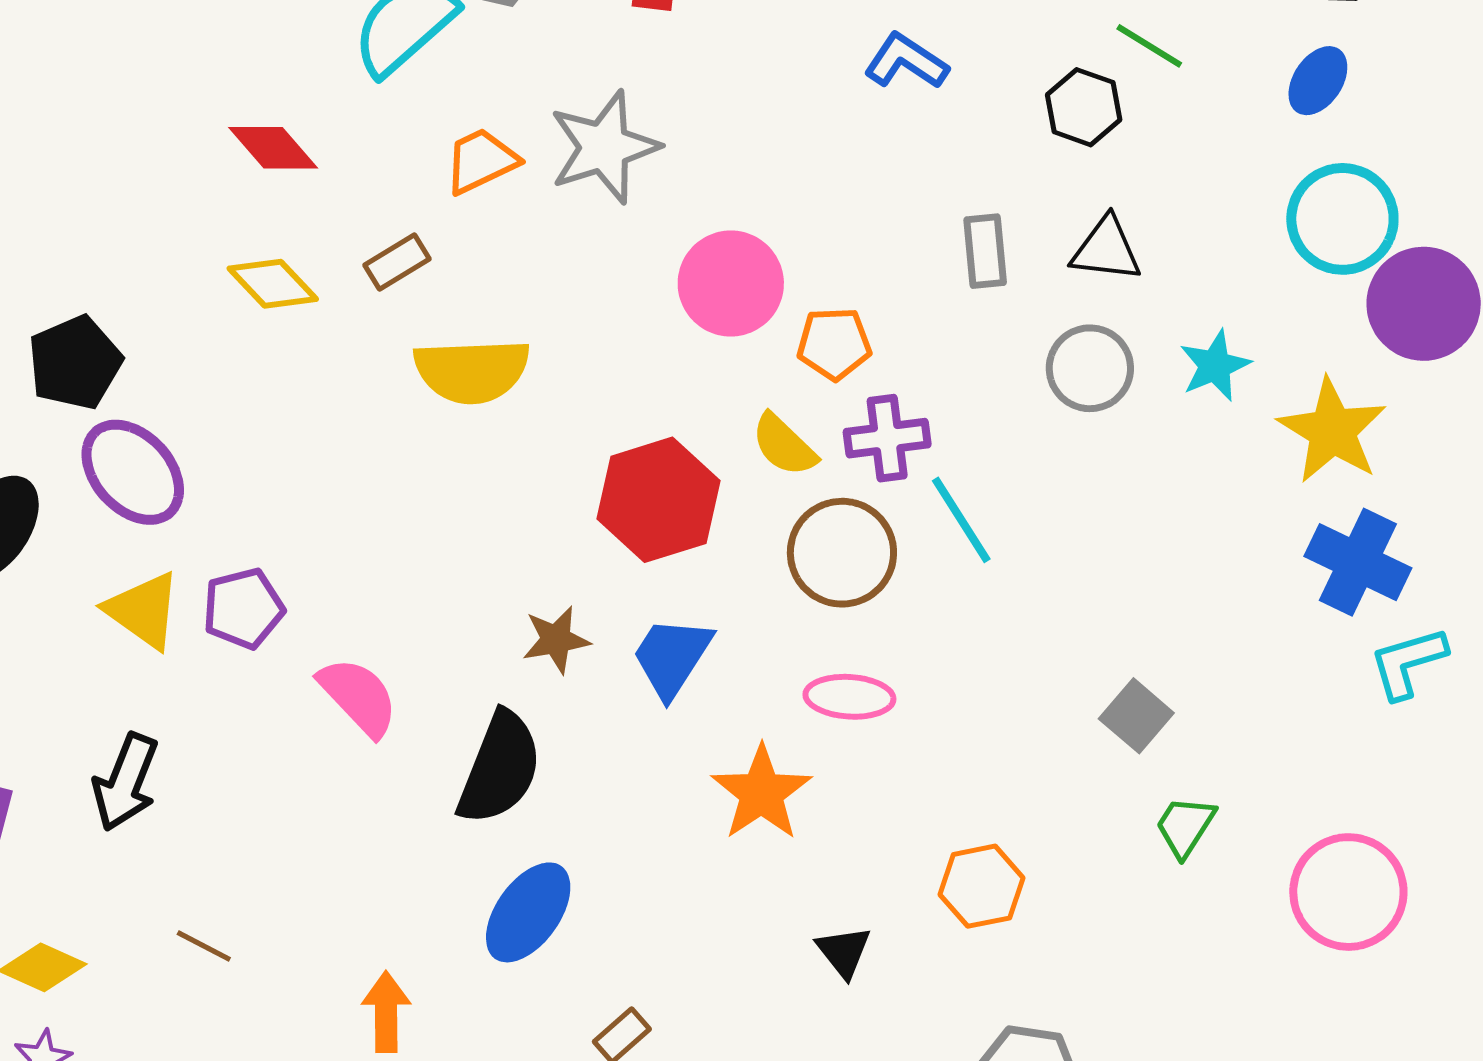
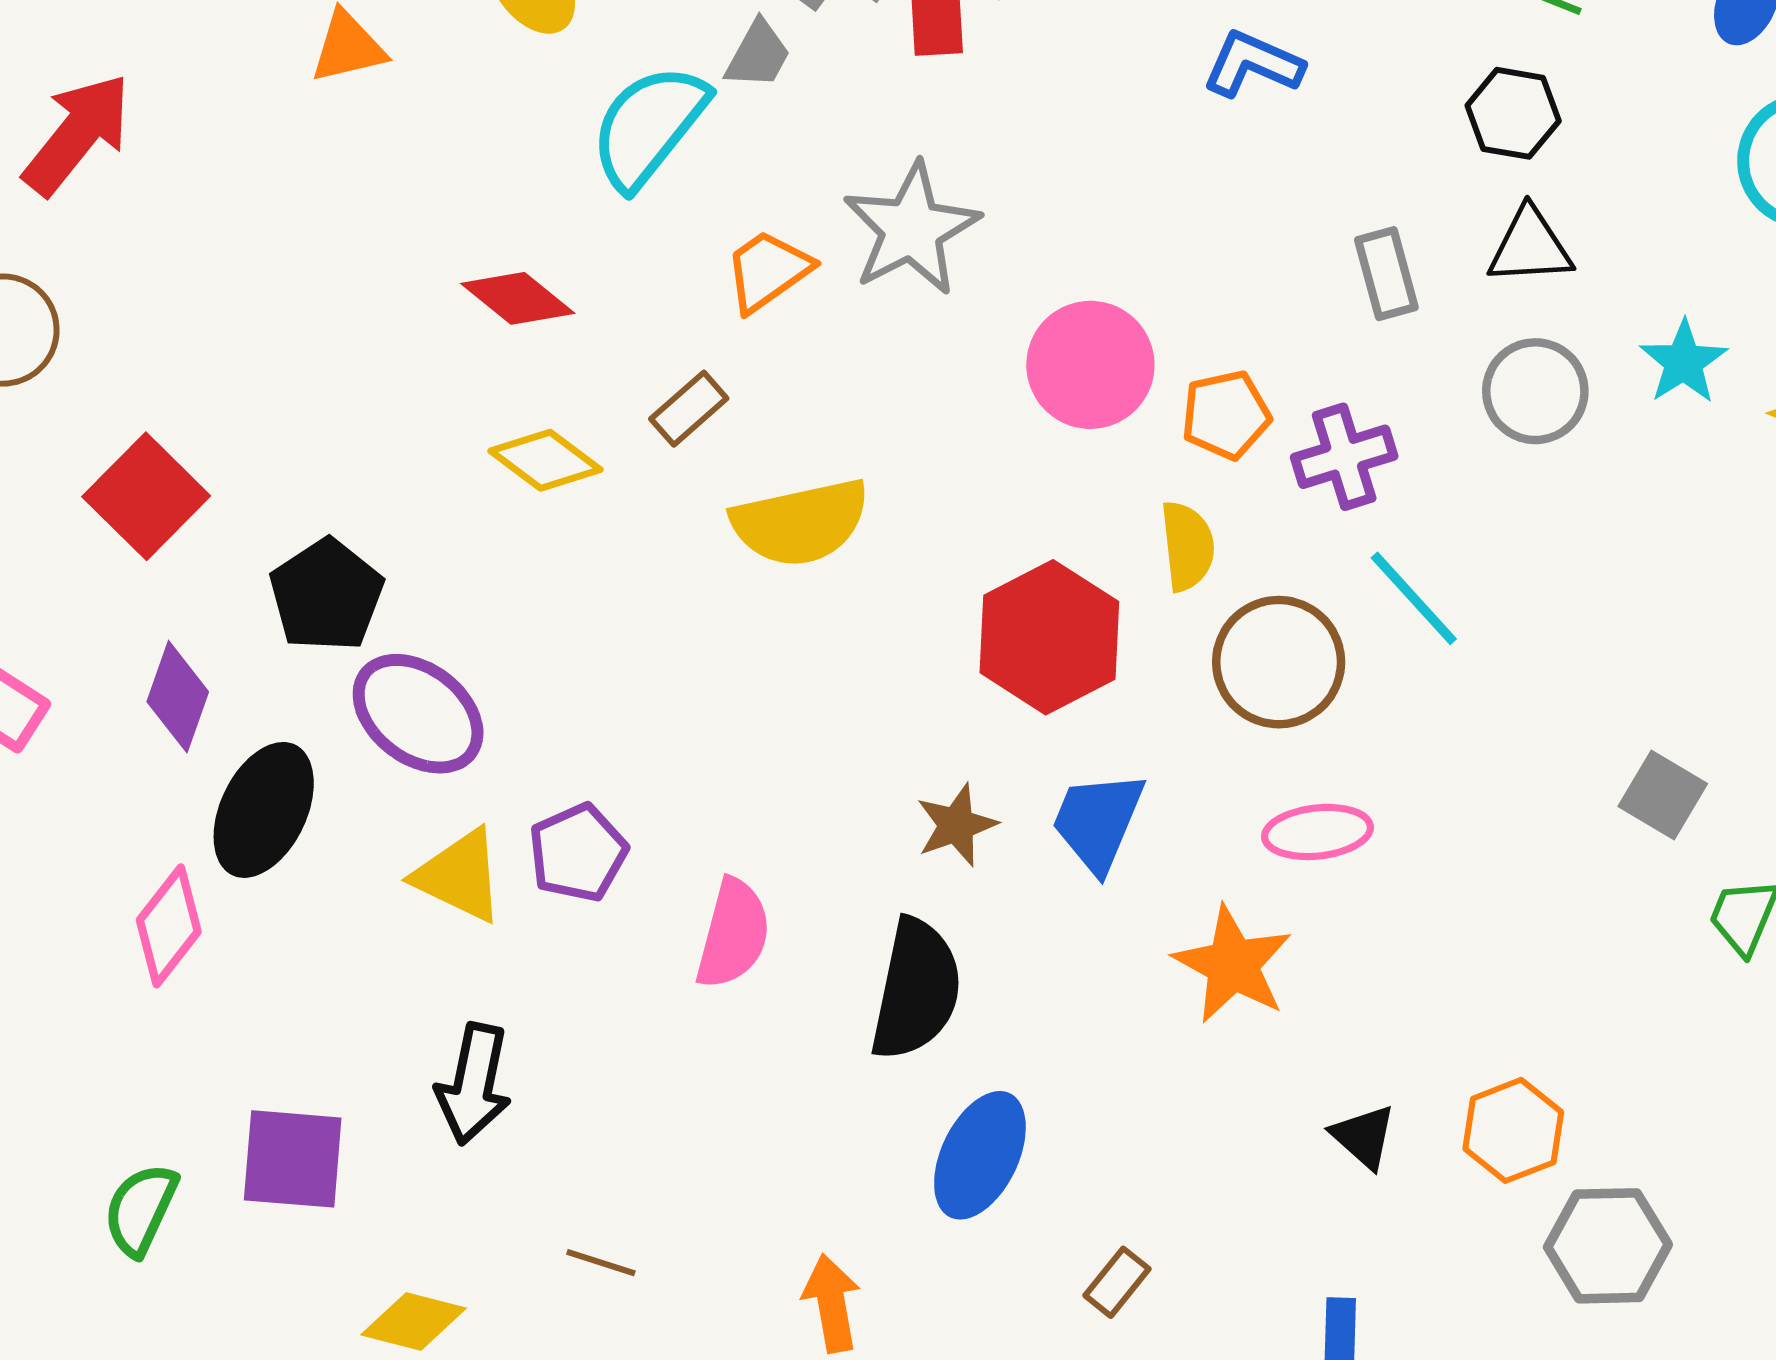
black hexagon: (1084, 107) -> (1513, 113), moved
purple cross: (887, 438) -> (1344, 457), moved
yellow semicircle: (784, 445) -> (1187, 546), turned -130
pink semicircle: (358, 697) -> (733, 934), turned 68
orange hexagon: (981, 886) -> (1513, 1130), moved

